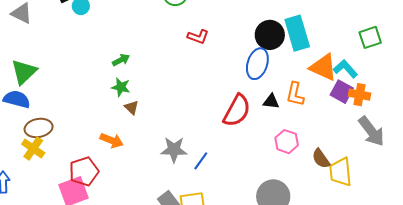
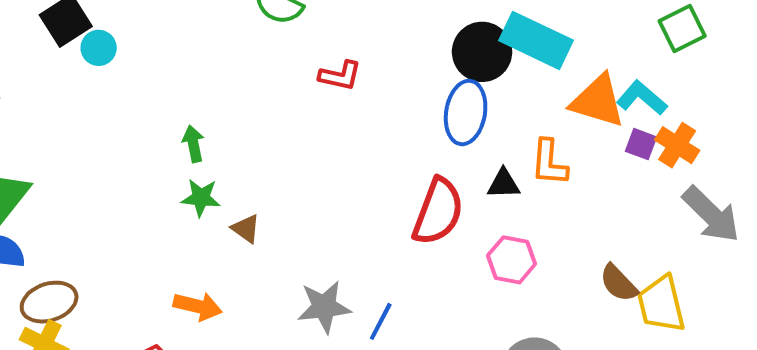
cyan rectangle: (297, 33) -> (536, 40), turned -40
green arrow: (121, 60) -> (193, 144), turned -66
purple square: (342, 92) -> (641, 144), size x0.7
orange cross: (360, 95) -> (677, 145), turned 30
brown triangle: (132, 108) -> (246, 229), moved
pink hexagon: (287, 142) -> (512, 260), moved

